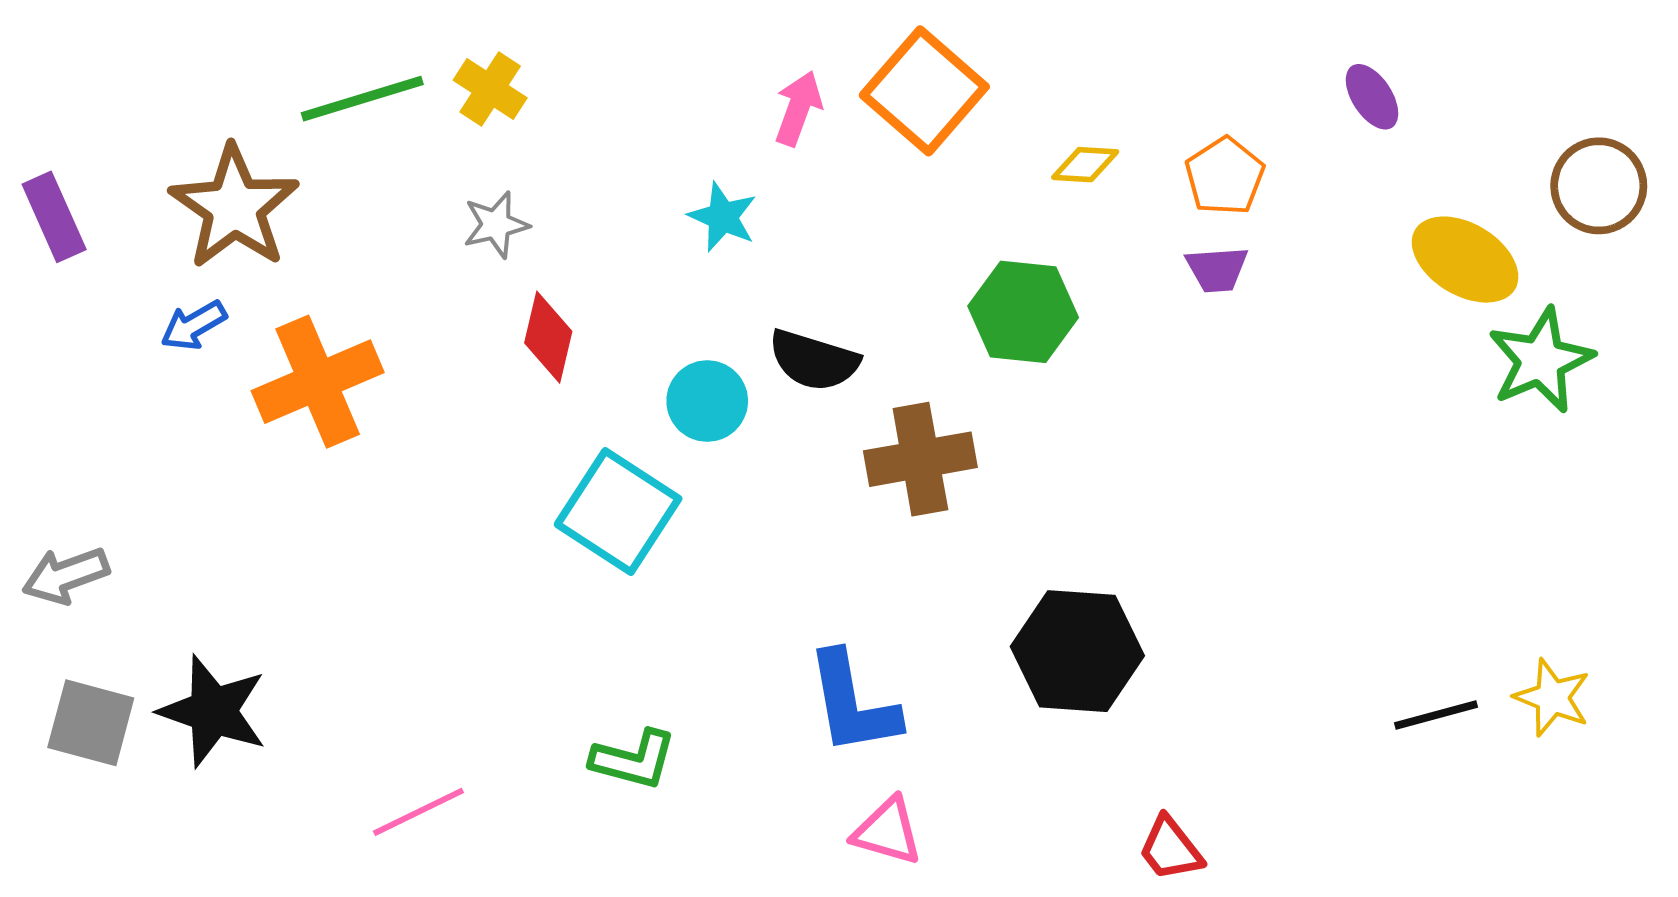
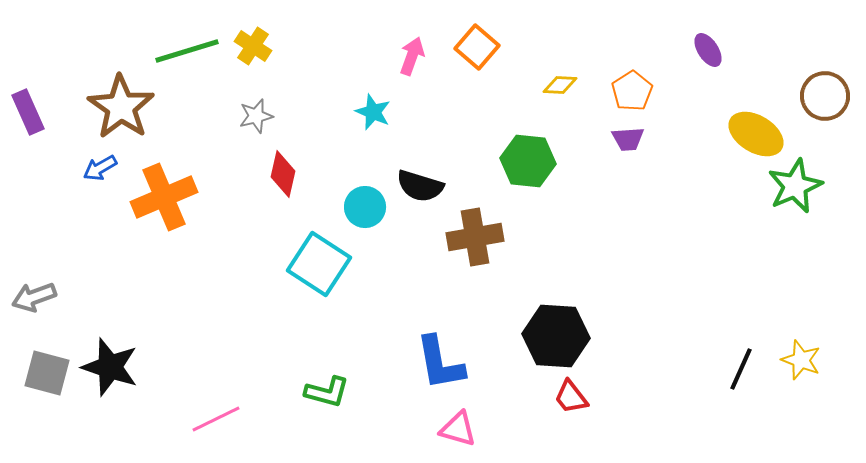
orange square: (924, 91) -> (477, 47), size x0.7
black line: (1436, 715) -> (741, 369), turned -51
red trapezoid: (1170, 849) -> (571, 397), moved

